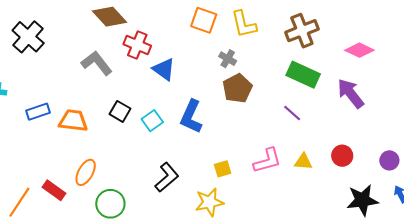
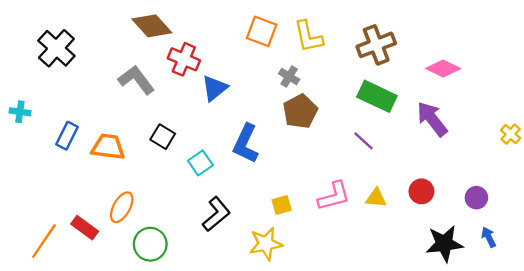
blue triangle: (164, 69) -> (215, 88), turned 45
blue rectangle: (38, 112) -> (67, 136), turned -45
cyan square: (152, 121) -> (200, 163), moved

